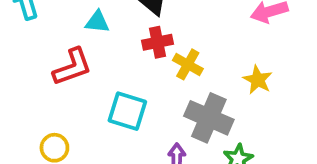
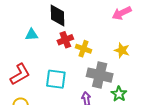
red L-shape: (72, 67) -> (20, 74), moved

